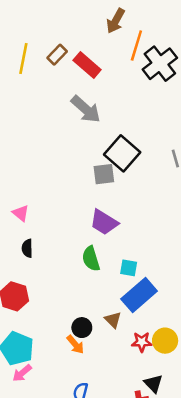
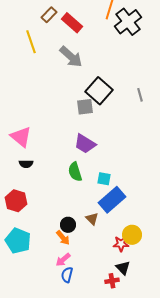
yellow line: (23, 58) -> (31, 42), moved, turned -30
pink triangle: (21, 213) -> (21, 137), size x1.6
black semicircle: (27, 248) -> (26, 164), turned -88
red star: (142, 342) -> (121, 244), moved
pink arrow: (22, 373) -> (63, 260), moved

